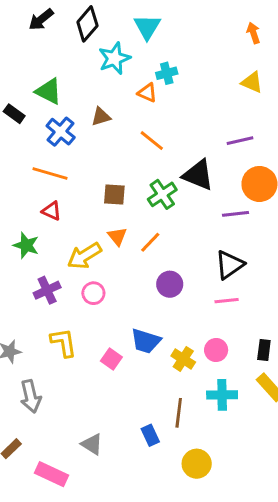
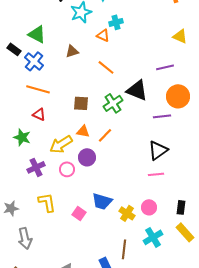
yellow triangle: (252, 82) -> (180, 36), moved
blue cross: (61, 132) -> (34, 61), moved
orange triangle: (117, 236) -> (83, 131), turned -40
purple circle: (170, 284) -> (87, 157), moved
cyan cross: (222, 395) -> (153, 237), turned -30

